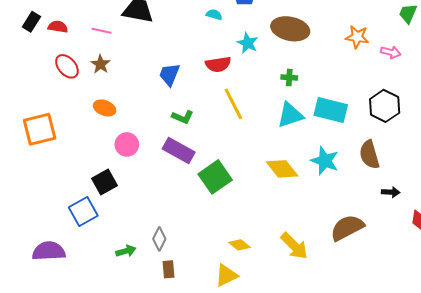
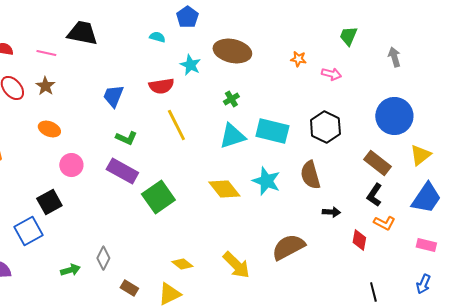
orange star: (357, 37) -> (298, 59), size x0.7
green cross: (289, 78) -> (231, 99), turned -35
brown rectangle: (168, 269) -> (129, 288), moved, turned -54

